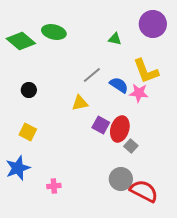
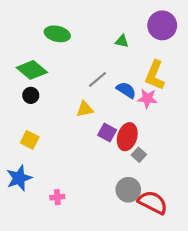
green diamond: (21, 41) -> (32, 70), moved
yellow L-shape: (146, 71) -> (155, 75), turned 44

